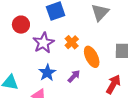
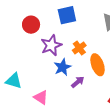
blue star: (47, 73) -> (63, 67), moved

